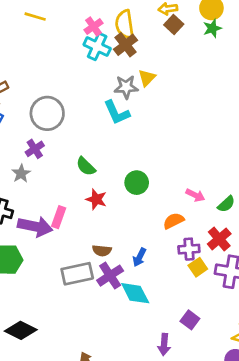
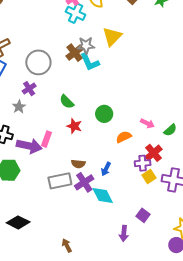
brown cross: (126, 45) -> (75, 53), moved
yellow triangle: (147, 78) -> (112, 37), size x1.5
gray star: (126, 87) -> (86, 45), moved
orange semicircle: (174, 221) -> (124, 137), moved
red cross: (219, 239) -> (154, 153), moved

